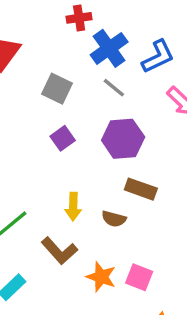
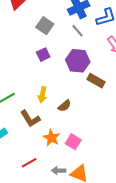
brown rectangle: (141, 189) -> (96, 81), moved
brown semicircle: (114, 219) -> (65, 106), turned -64

